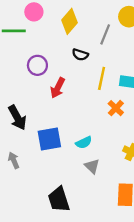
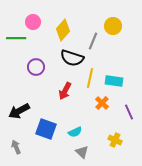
black semicircle: (80, 55) -> (72, 58), size x1.6
red arrow: (58, 88) -> (65, 91), moved
black arrow: (17, 118) -> (19, 111), turned 90
blue square: (49, 139) -> (46, 129), turned 30

